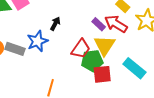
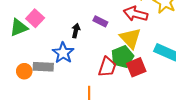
purple rectangle: (99, 24) -> (100, 21), moved
red trapezoid: (81, 49) -> (107, 67), moved

